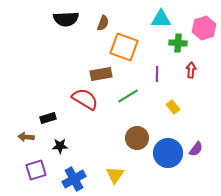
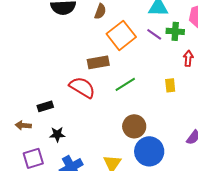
orange square: (124, 47) -> (121, 35), turned 32
purple line: (157, 74) -> (154, 34), moved, turned -56
yellow rectangle: (173, 107) -> (170, 85), moved, turned 32
blue circle: (168, 153) -> (149, 151), moved

